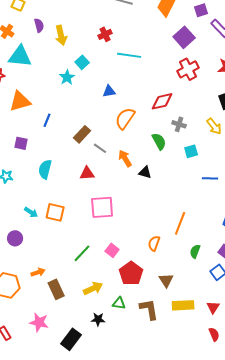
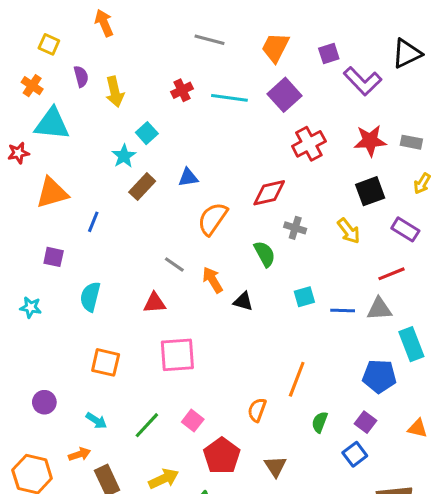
purple square: (184, 37) -> (284, 95), moved
cyan line: (129, 55) -> (229, 98), moved
brown rectangle: (82, 134) -> (142, 187), moved
cyan square: (191, 151) -> (304, 297), moved
cyan arrow: (31, 212) -> (96, 421), moved

